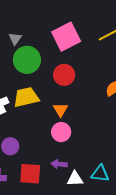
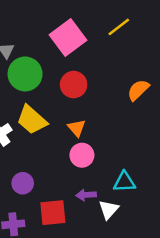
yellow trapezoid: (26, 97) -> (32, 120), turned -116
cyan triangle: (100, 174) -> (124, 182), moved
white triangle: (75, 179) -> (109, 210), turned -36

